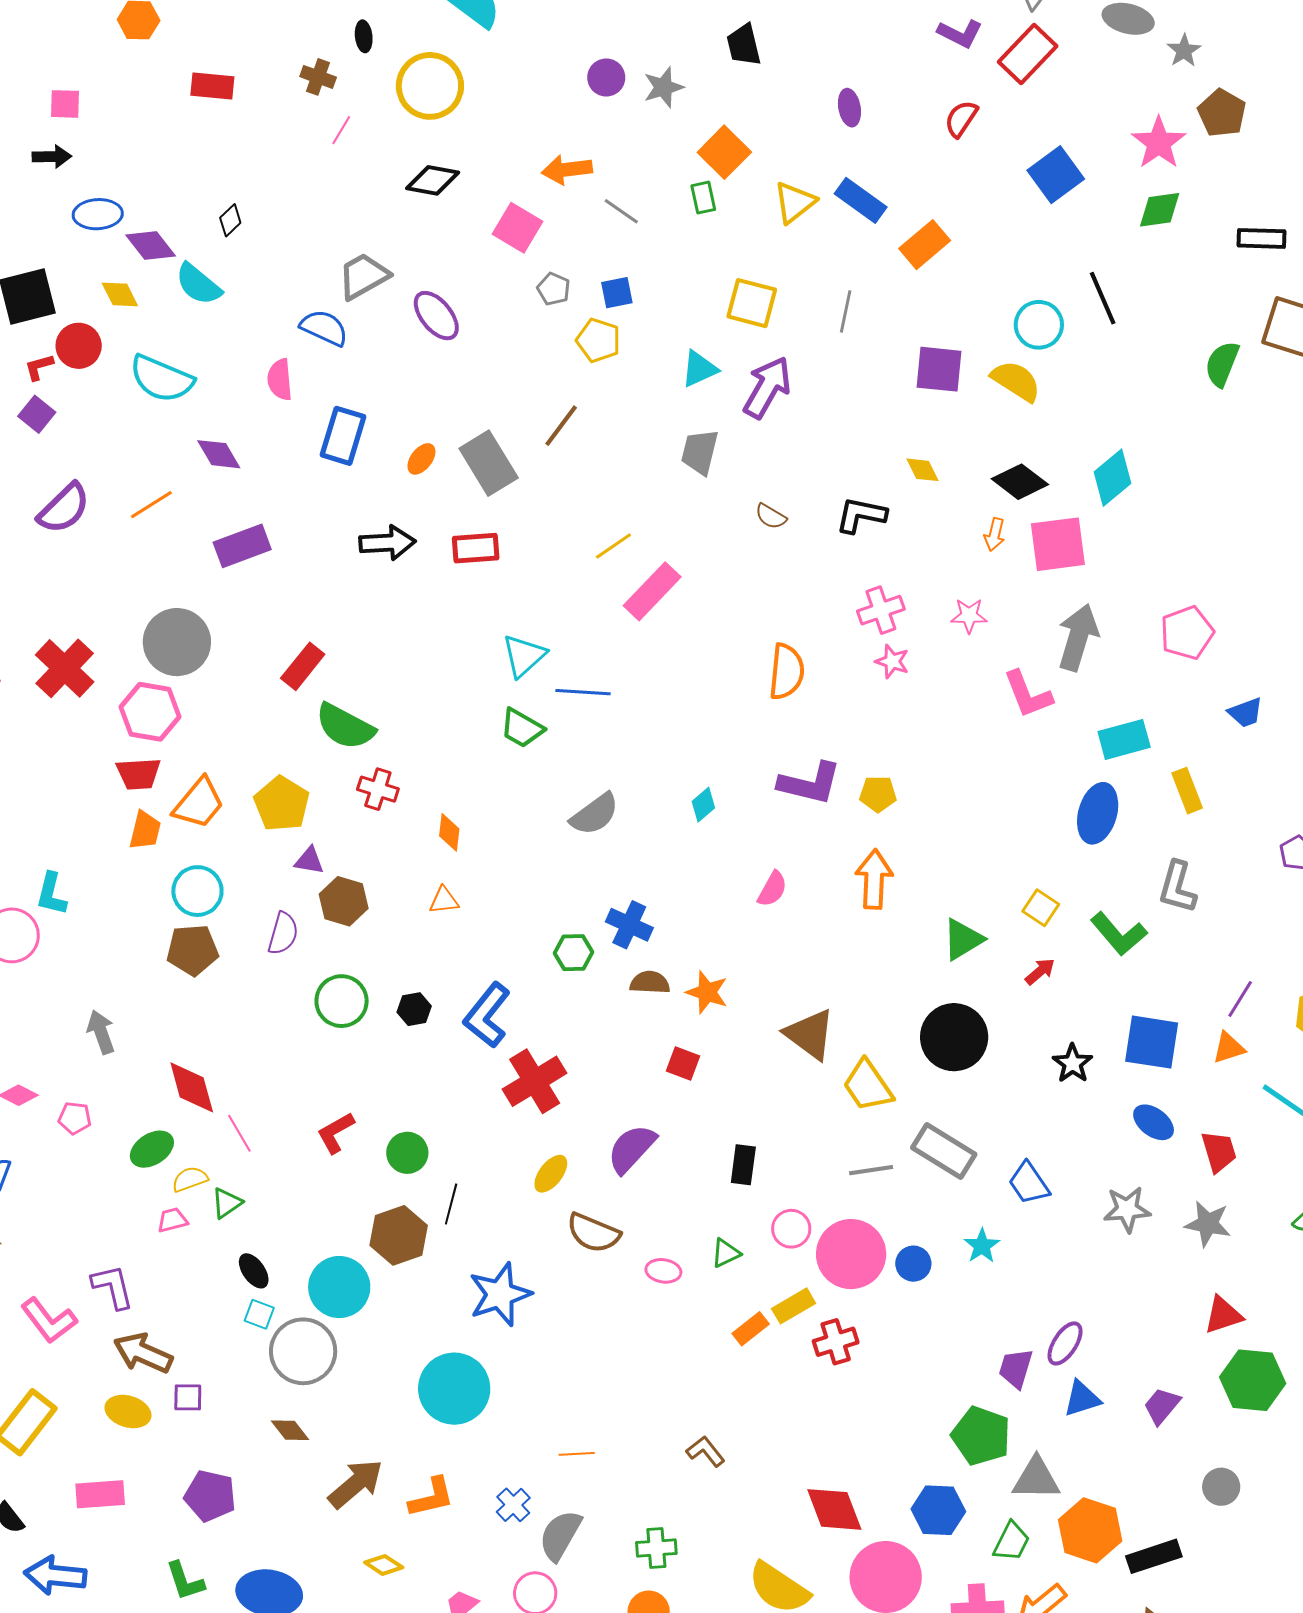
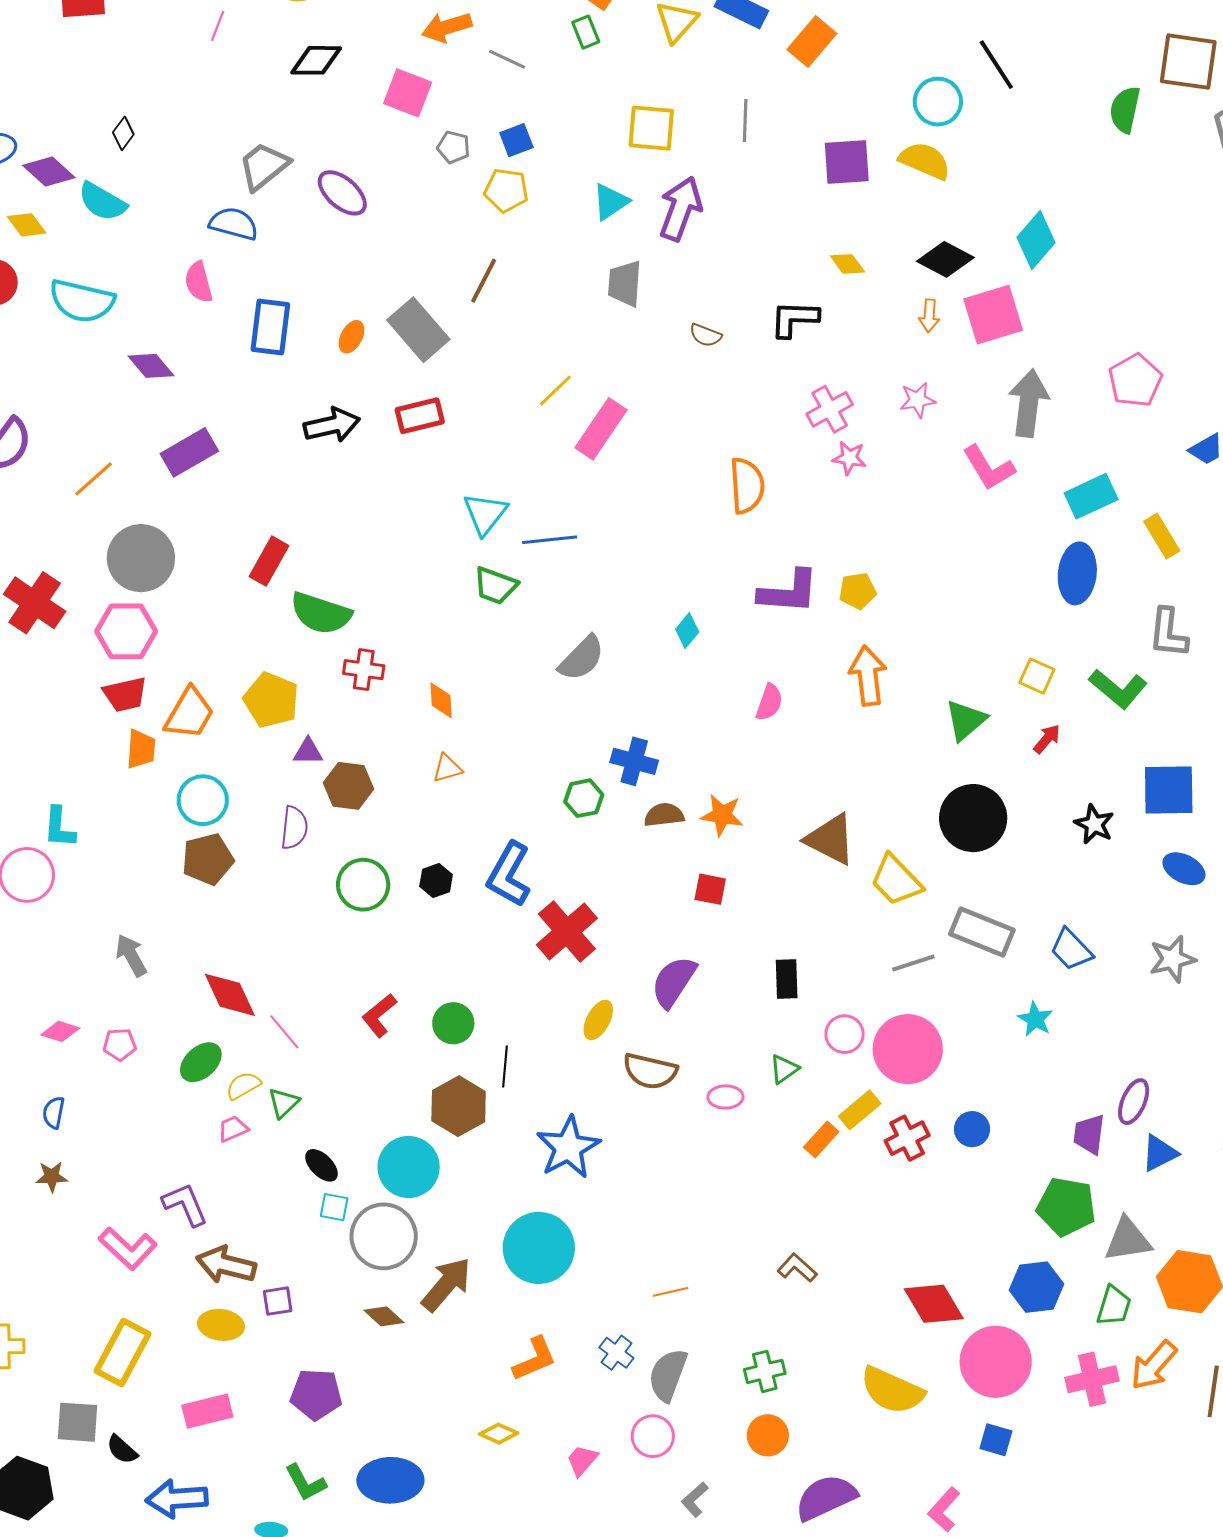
orange line: (151, 505) -> (94, 479), moved
blue circle: (913, 1264) -> (972, 1129), moved
brown arrow: (356, 1484) -> (446, 1284), moved

